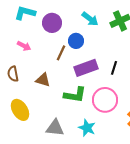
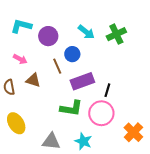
brown line: (61, 53) -> (57, 66), turned -49
black line: (114, 68) -> (107, 90), moved
brown triangle: (43, 80) -> (33, 80), moved

